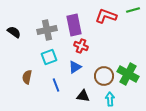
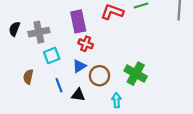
gray cross: (47, 30) -> (39, 32), moved
black semicircle: (14, 32) -> (14, 29), turned -104
brown circle: (104, 76) -> (99, 76), moved
black triangle: (83, 96) -> (78, 95), moved

